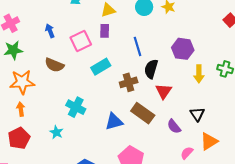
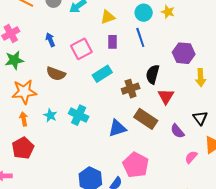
purple rectangle: (105, 31) -> (113, 42), moved
blue line: (138, 46) -> (140, 37), moved
cyan star: (56, 132) -> (50, 115), moved

